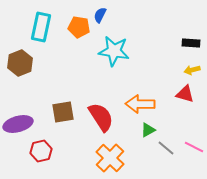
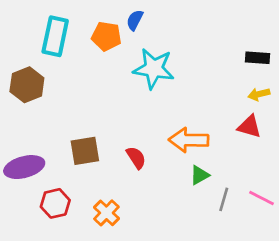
red semicircle: (101, 117) -> (136, 158), size x0.6
gray line: (166, 148) -> (224, 199), turned 66
orange cross: (110, 158) -> (106, 213), moved, size x0.7

